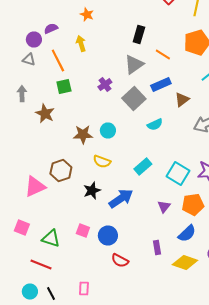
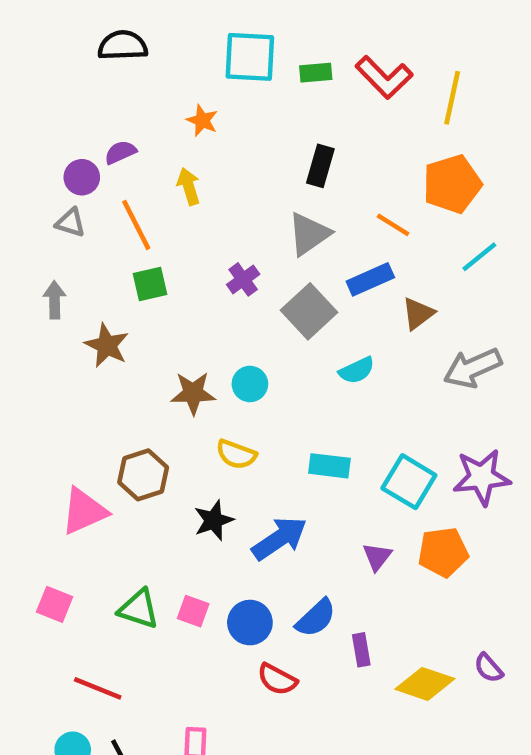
orange line: (163, 54) -> (393, 225), moved
cyan rectangle: (143, 166) -> (329, 466), turned 48
blue semicircle: (187, 234) -> (316, 618), moved
green triangle: (51, 238) -> (139, 609), moved

